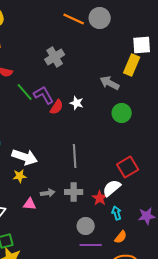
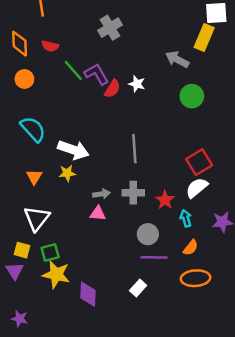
white semicircle: (112, 188) -> (197, 188), moved
pink triangle: (30, 204) -> (98, 213), moved

